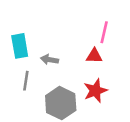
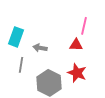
cyan rectangle: (20, 46) -> (16, 37), turned 30
red star: (95, 91) -> (77, 73), turned -30

